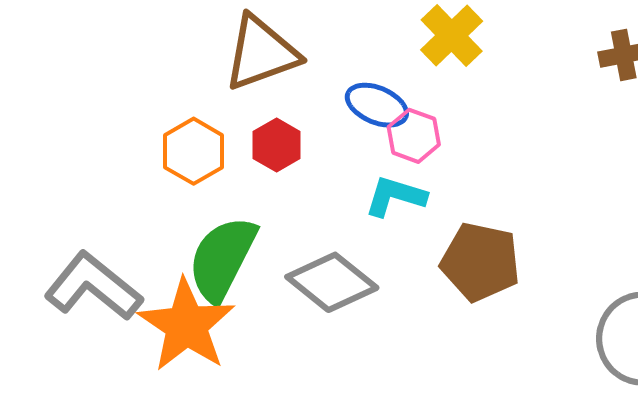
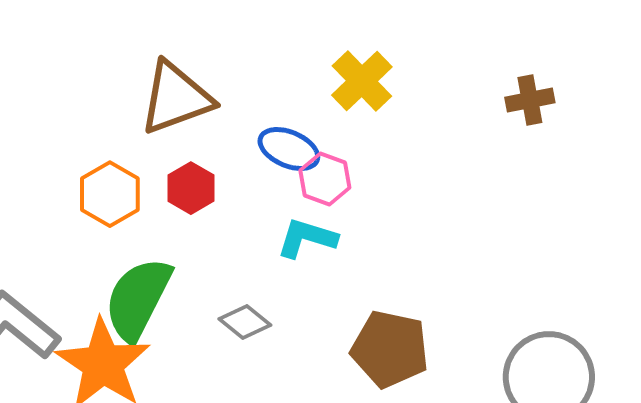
brown pentagon: (480, 262) -> (390, 349), moved
gray diamond: (332, 282) -> (245, 322), size x0.6

